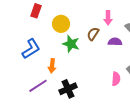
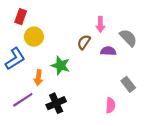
yellow circle: (61, 24) -> (34, 37), moved
green star: (71, 44) -> (61, 65), moved
pink semicircle: (116, 79) -> (110, 105), moved

